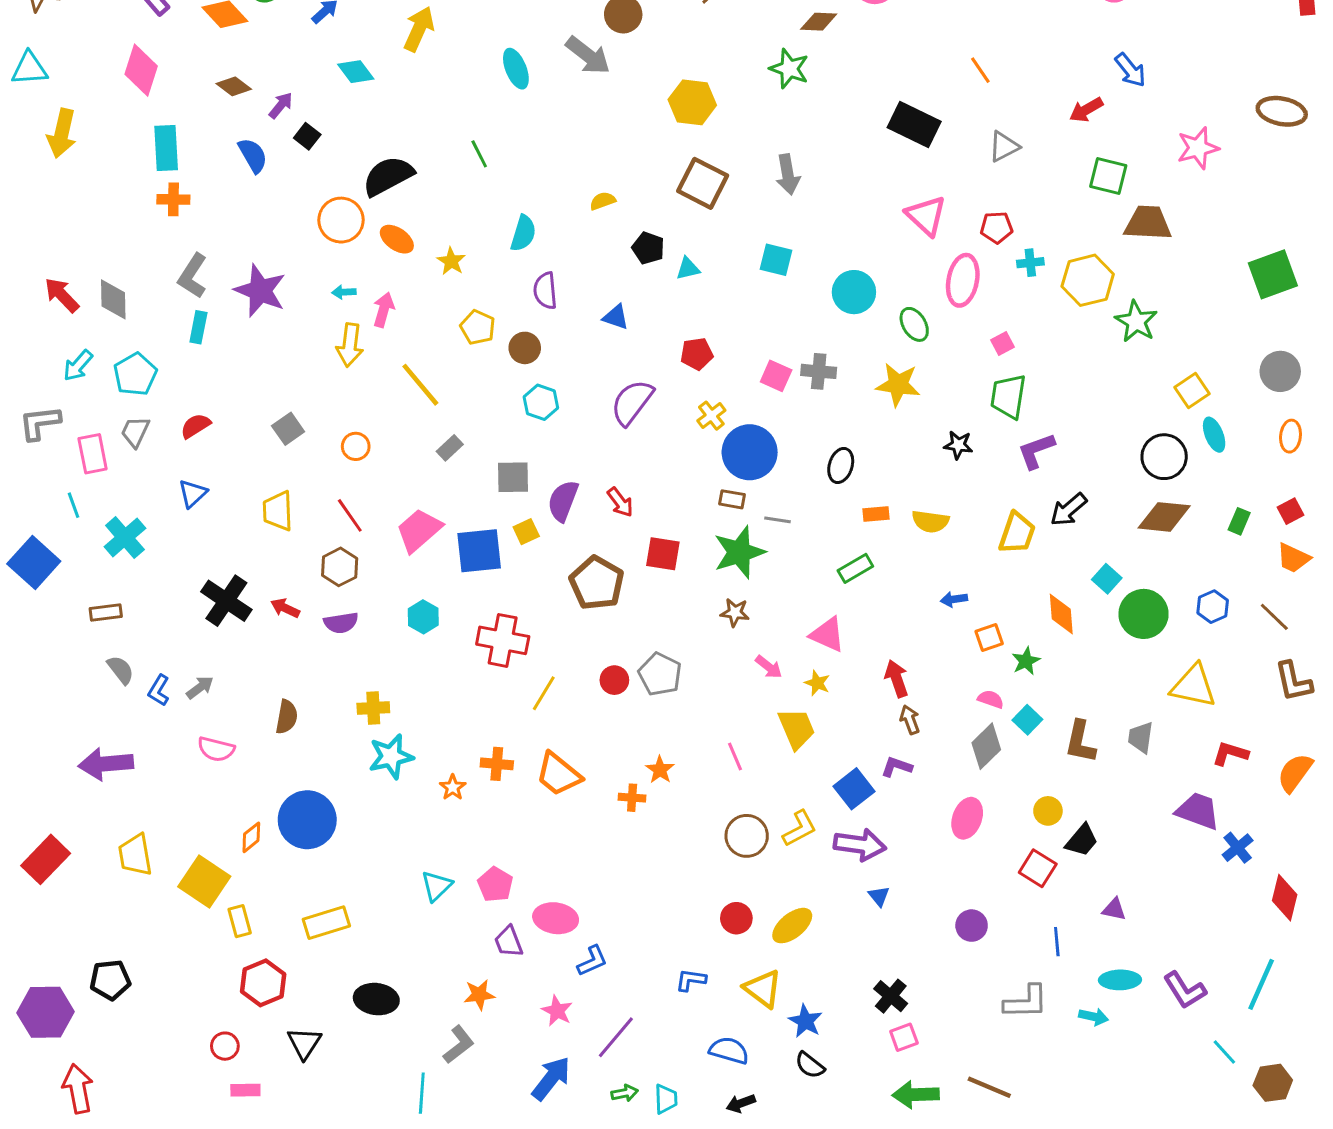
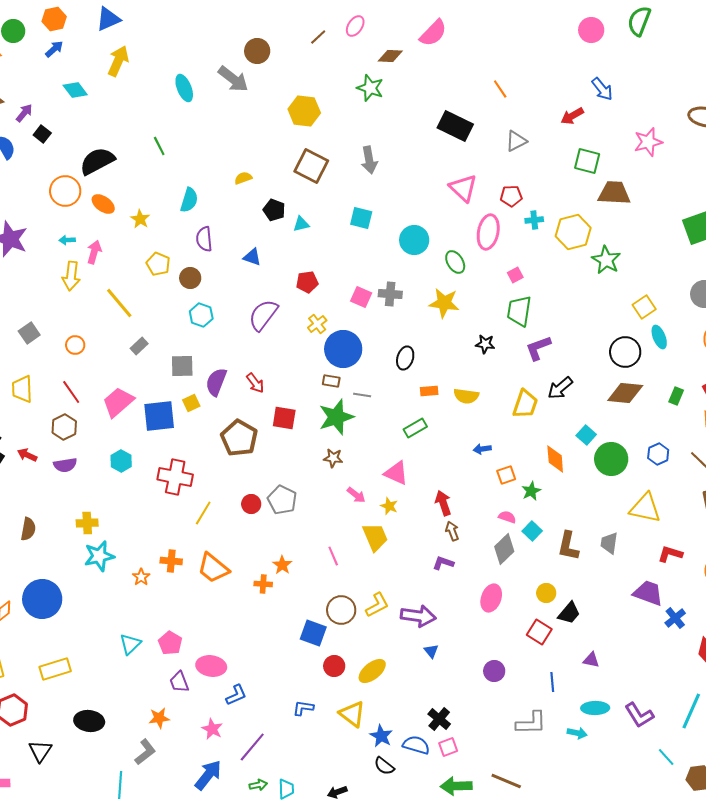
blue square: (854, 789) -> (313, 633), moved, turned -32
blue semicircle: (729, 1050) -> (416, 745), moved

